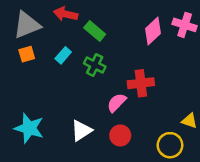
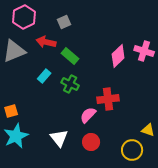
orange square: (27, 54) -> (11, 111), moved
cyan star: (29, 128) -> (16, 136), turned 30
white triangle: (81, 131) -> (59, 138), turned -36

